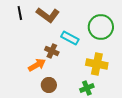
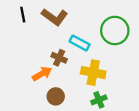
yellow cross: (97, 64) -> (93, 73), moved

